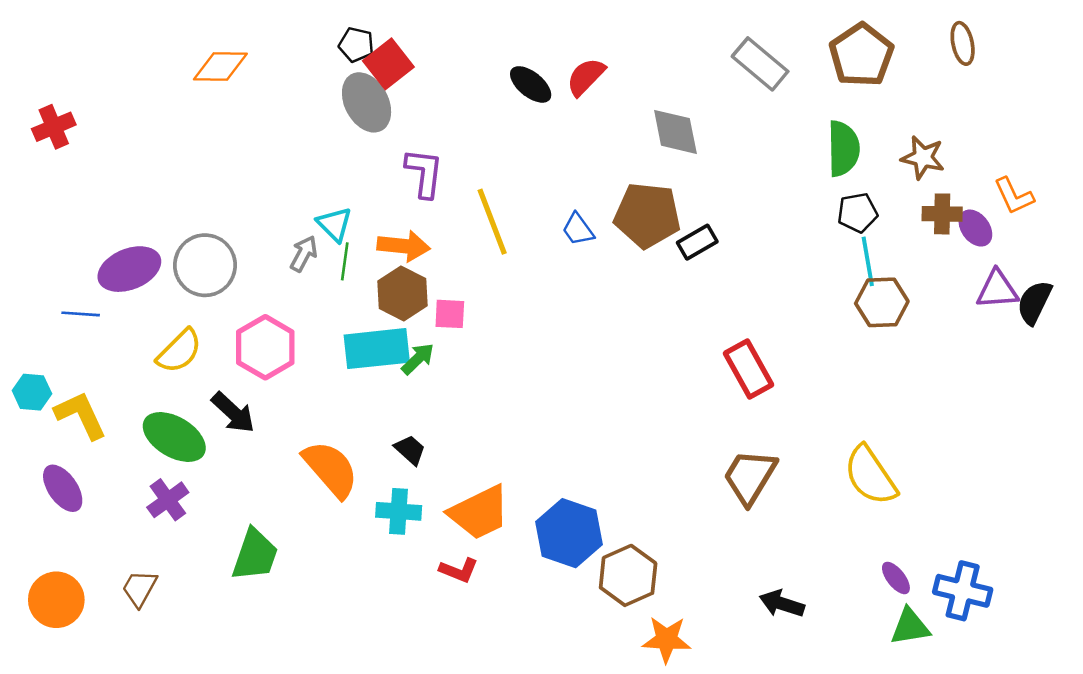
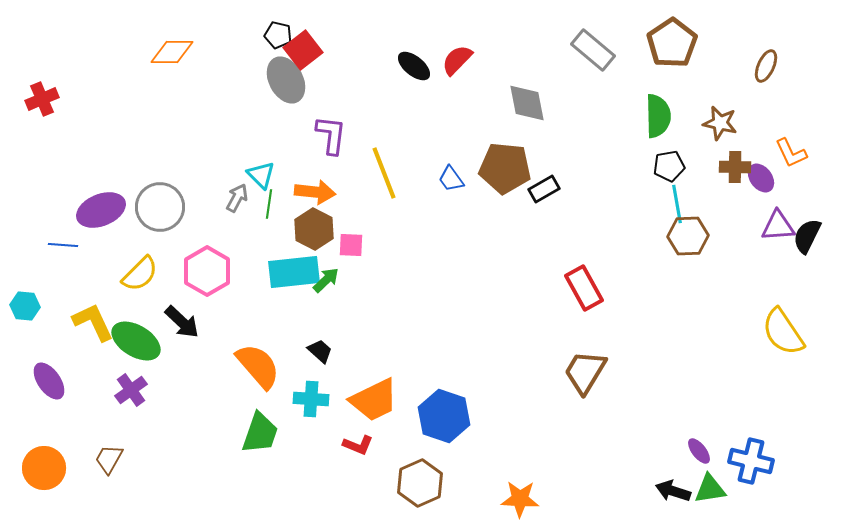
brown ellipse: (963, 43) -> (766, 66), moved, turned 36
yellow L-shape: (81, 415) -> (93, 322), moved
yellow semicircle: (870, 475) -> (783, 332), moved
green trapezoid: (255, 555) -> (260, 433), moved
brown hexagon: (628, 575) -> (420, 483), moved
black arrow: (782, 604) -> (673, 491), moved

